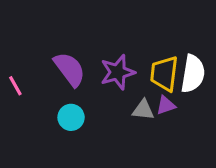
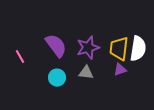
gray triangle: (143, 110) -> (86, 73), moved

